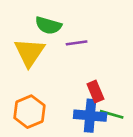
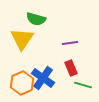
purple line: (77, 43) -> (70, 43), moved
blue cross: (90, 116) -> (43, 78), moved, turned 30

